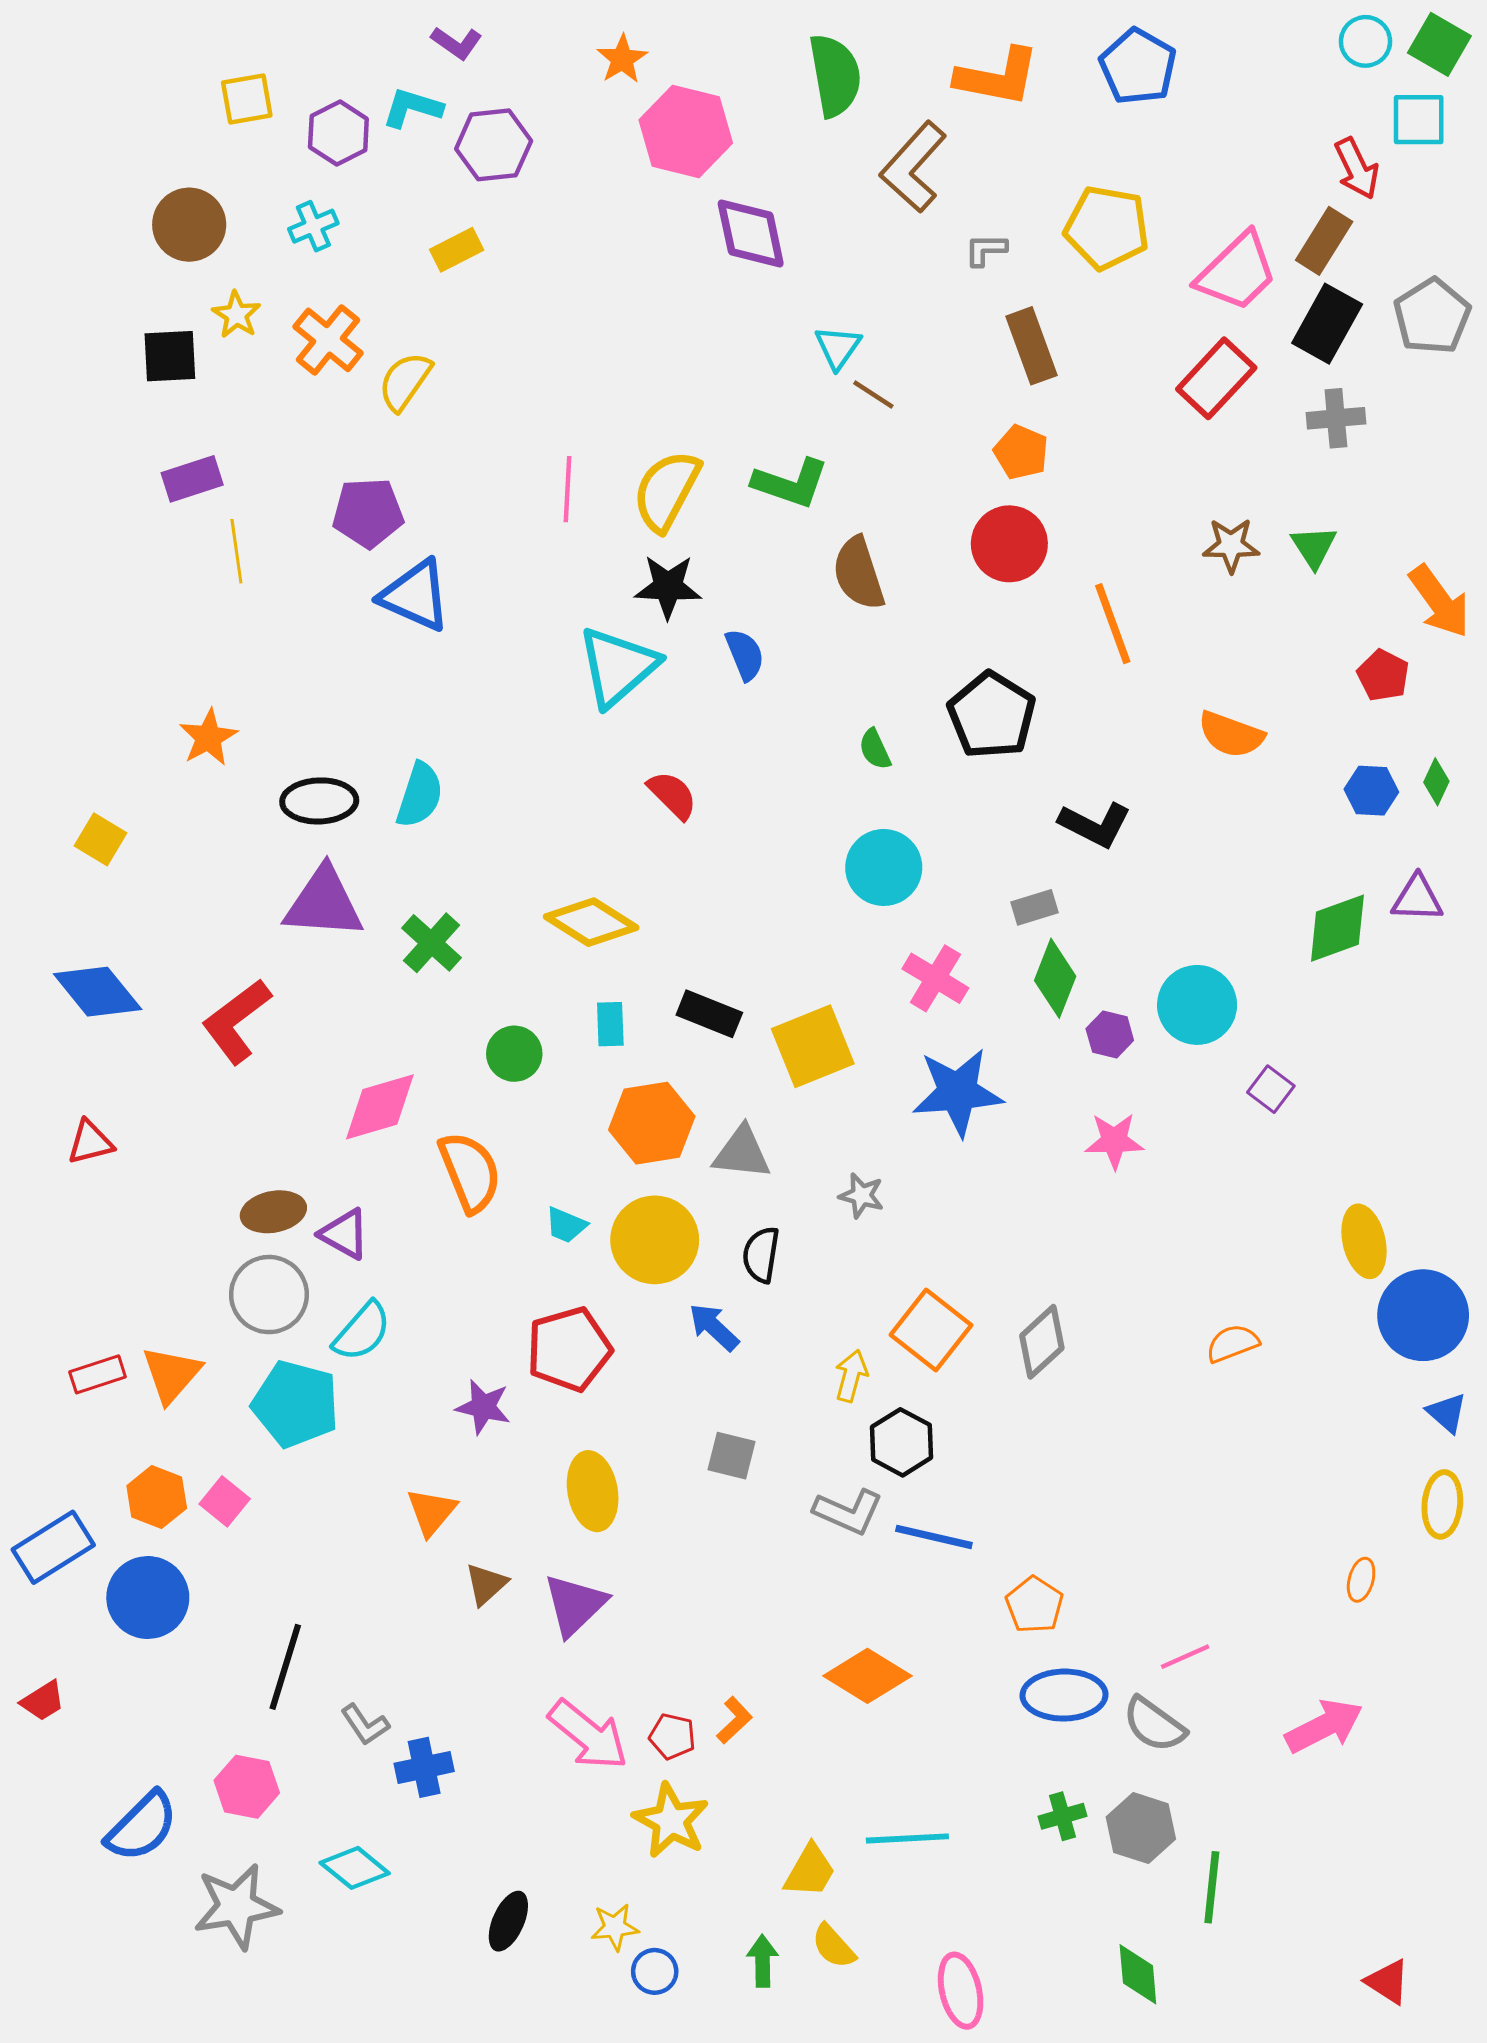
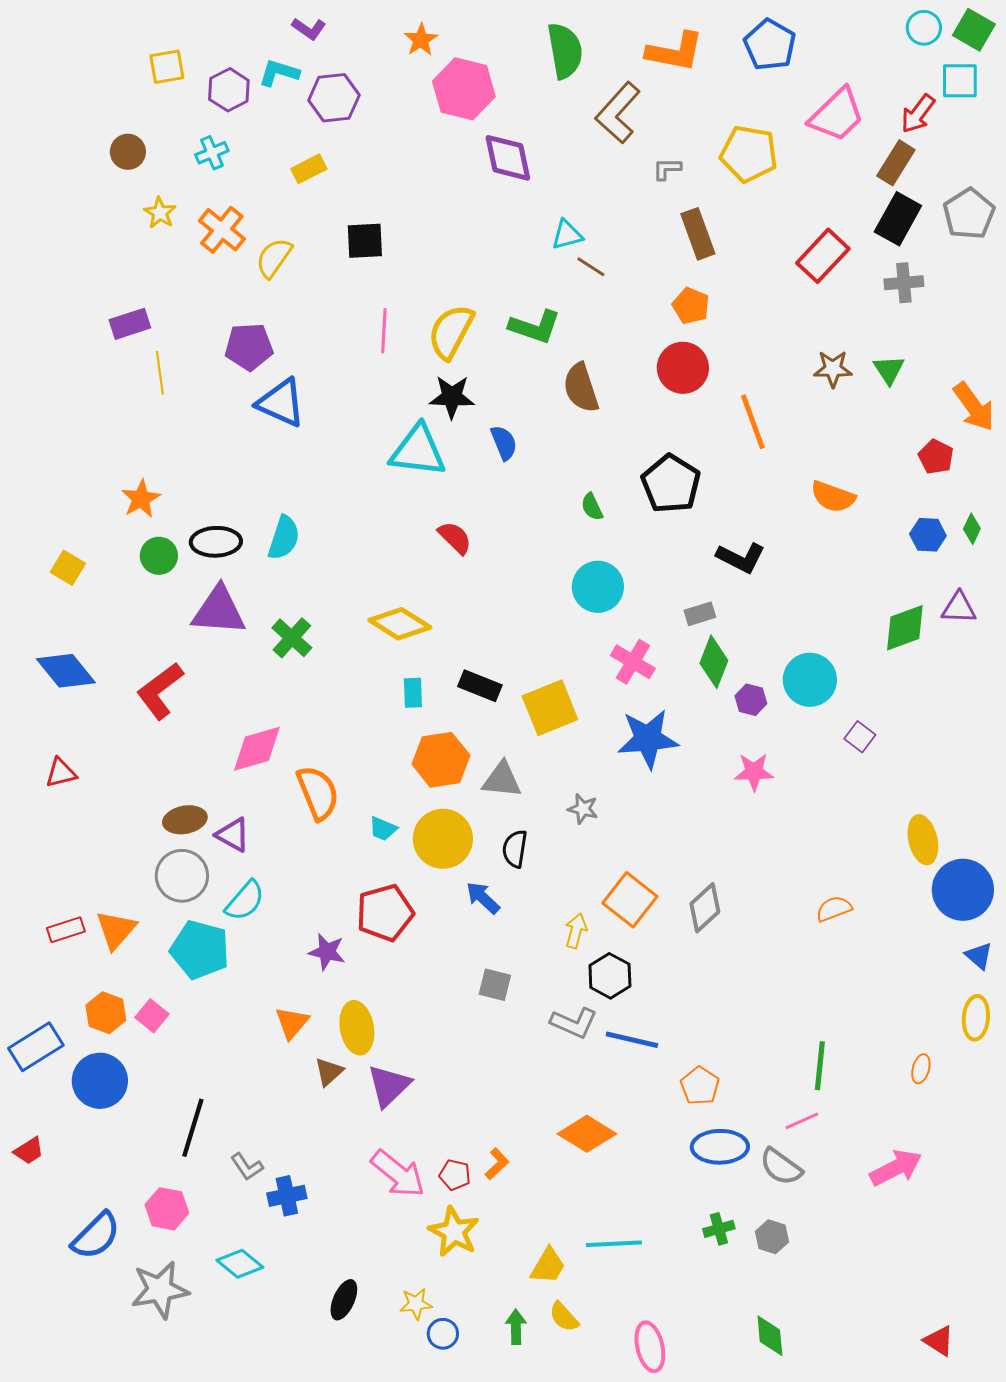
red arrow: (1357, 168) -> (918, 114), turned 63
brown circle: (189, 225) -> (128, 152), size x0.7
pink trapezoid: (1237, 272) -> (837, 115), moved
cyan triangle: (838, 347) -> (567, 235), turned 40
black square: (170, 356) -> (365, 241), moved
cyan triangle: (618, 666) -> (418, 451), turned 48
green circle: (514, 1054) -> (159, 556), moved
yellow ellipse: (593, 1491) -> (357, 1028), moved
gray hexagon: (1141, 1828) -> (772, 1237), size x0.7
green line: (1212, 1887) -> (820, 1066), moved

